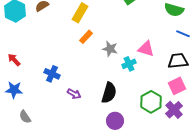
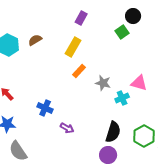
black semicircle: (109, 93) -> (113, 132), moved
gray semicircle: (25, 117) -> (18, 151), size x1.5

